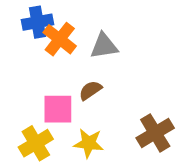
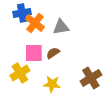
pink square: (58, 109) -> (34, 53), moved
yellow cross: (36, 143) -> (20, 73), moved

